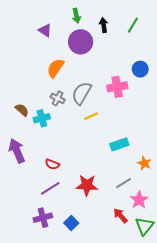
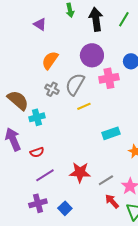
black arrow: (104, 25) -> (96, 19), size x1.6
purple circle: (81, 42) -> (92, 55), moved
brown semicircle: (22, 110) -> (18, 100), size x1.6
cyan cross: (42, 118) -> (37, 117), moved
red semicircle: (52, 164) -> (37, 152), moved, turned -40
gray line: (123, 183) -> (106, 180), moved

